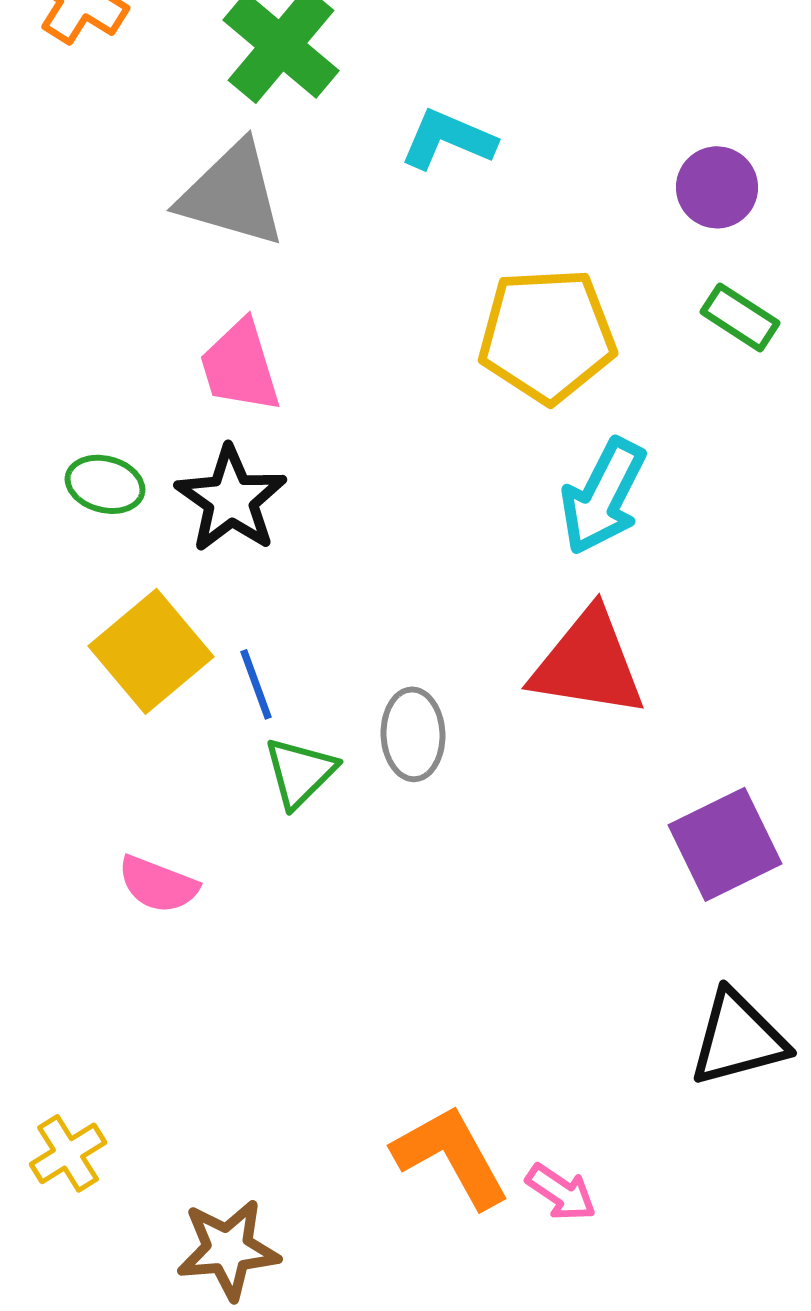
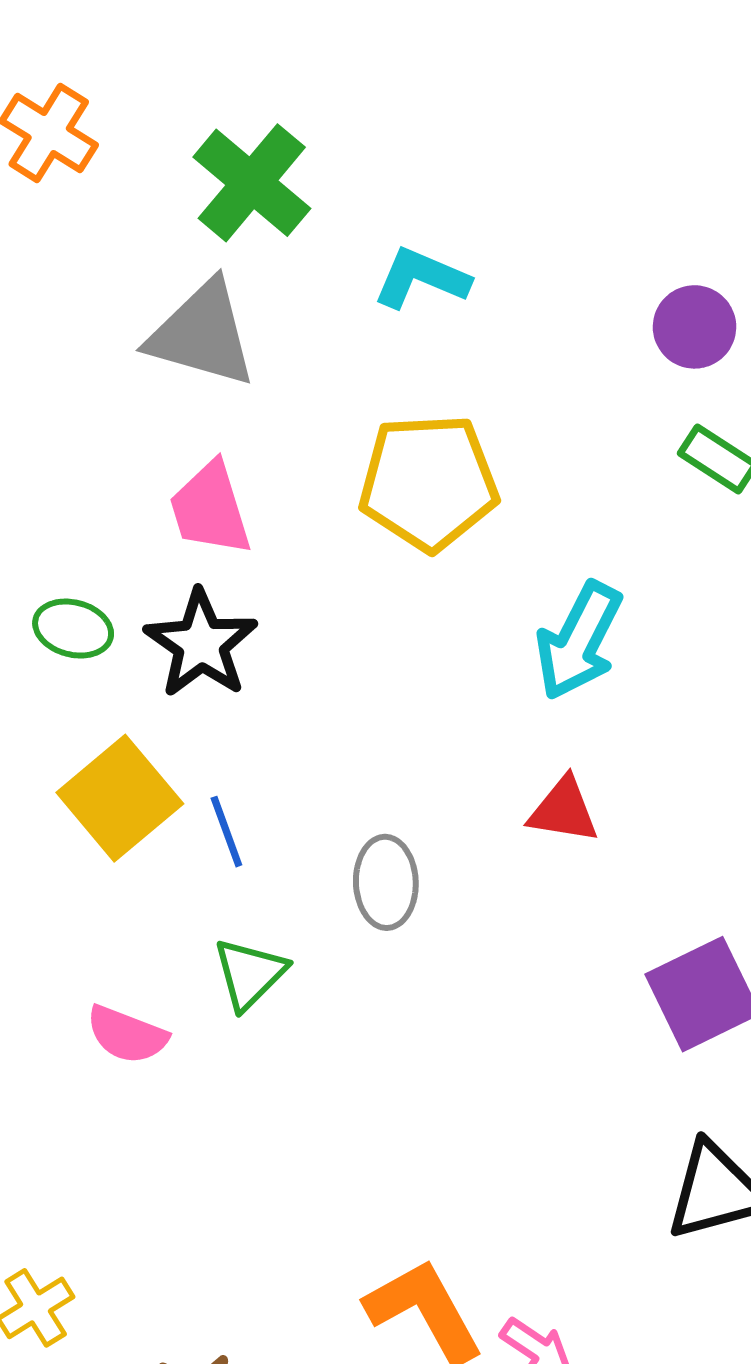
yellow pentagon: (547, 335) -> (428, 482), moved
red triangle: (588, 663) -> (564, 810), size x0.6
green triangle: (300, 772) -> (250, 974), moved

